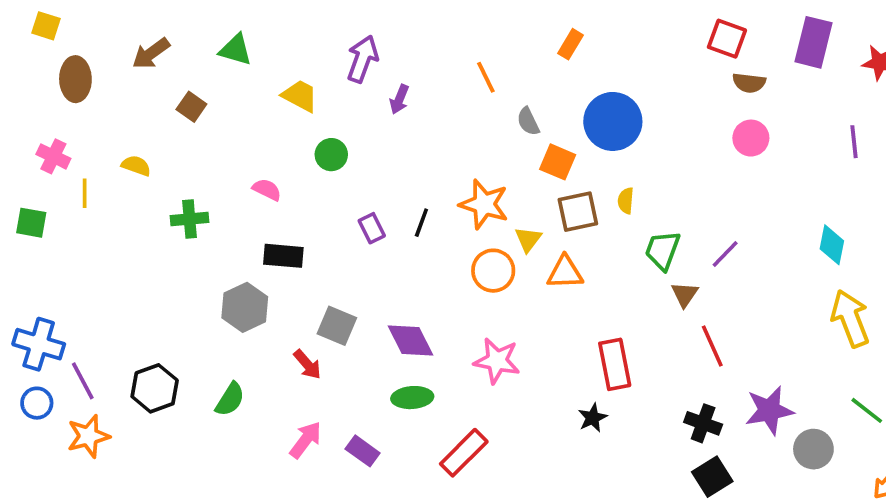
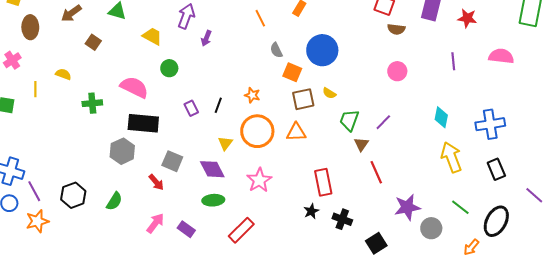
orange line: (486, 77) -> (260, 18), moved
pink circle: (751, 138) -> (397, 71), moved
pink cross: (53, 156) -> (12, 60), moved, turned 30
pink semicircle: (267, 190) -> (134, 87), size x1.8
yellow semicircle: (626, 201) -> (329, 93), turned -64
orange star: (484, 204) -> (252, 95), size x0.6
yellow triangle: (528, 239) -> (225, 143), moved
black rectangle: (283, 256) -> (143, 123), size x1.4
orange circle: (493, 271) -> (257, 131), size x1.4
pink star: (497, 361) -> (259, 180), turned 30
black cross: (703, 423) -> (342, 219), moved

